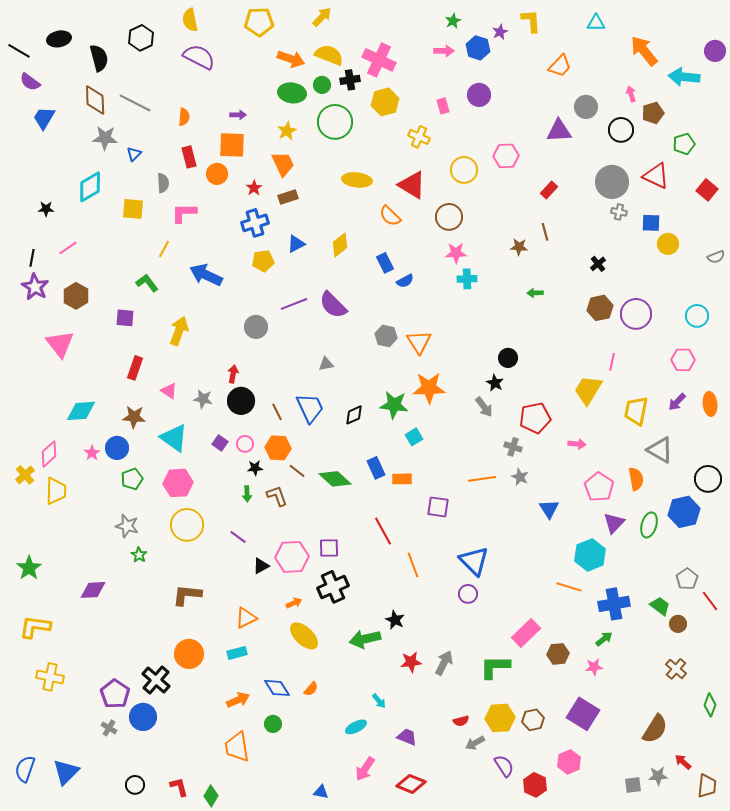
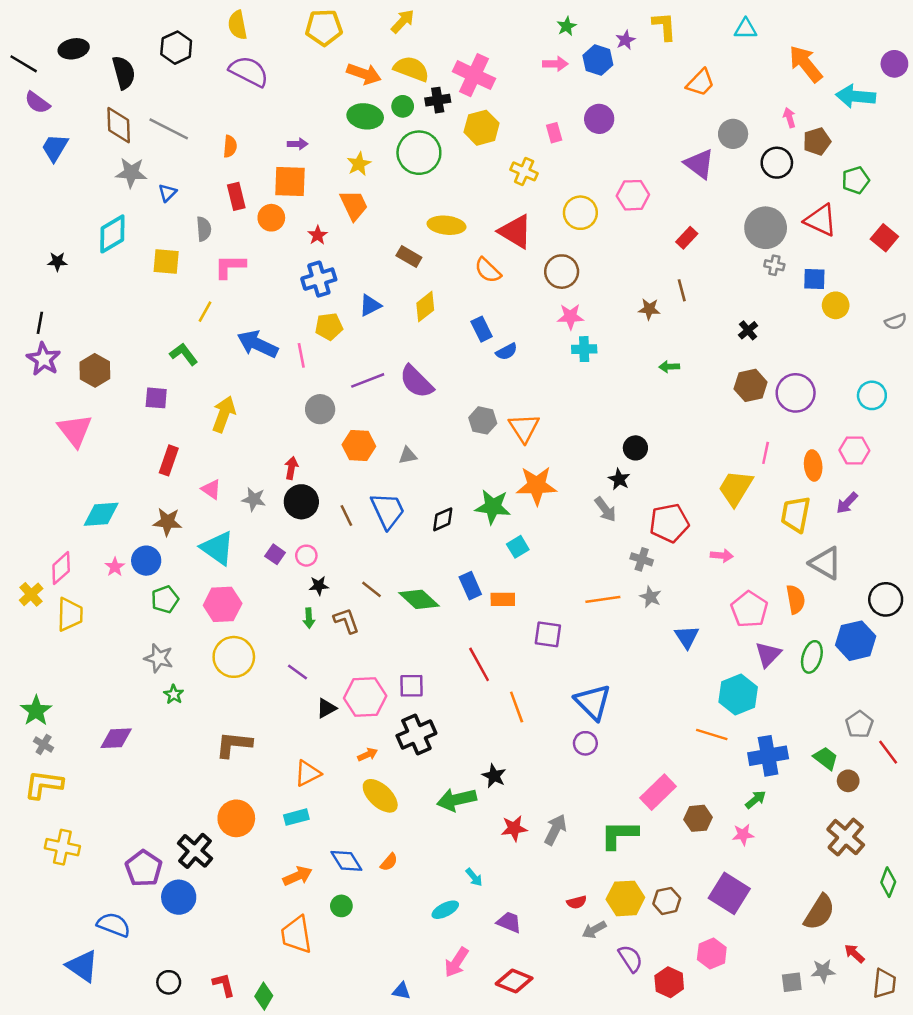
purple triangle: (559, 131) -> (699, 164), turned 40
brown rectangle: (288, 197) -> (409, 257), moved, turned 48
pink line: (68, 248) -> (301, 355), moved, turned -66
orange ellipse: (710, 404) -> (813, 465), moved
orange hexagon: (278, 448) -> (359, 445), moved
brown cross: (676, 669) -> (846, 837), size x1.4
gray cross: (109, 728) -> (44, 745), moved
blue semicircle: (25, 769) -> (114, 925), moved, turned 92
blue triangle: (66, 772) -> (82, 966), turned -40

